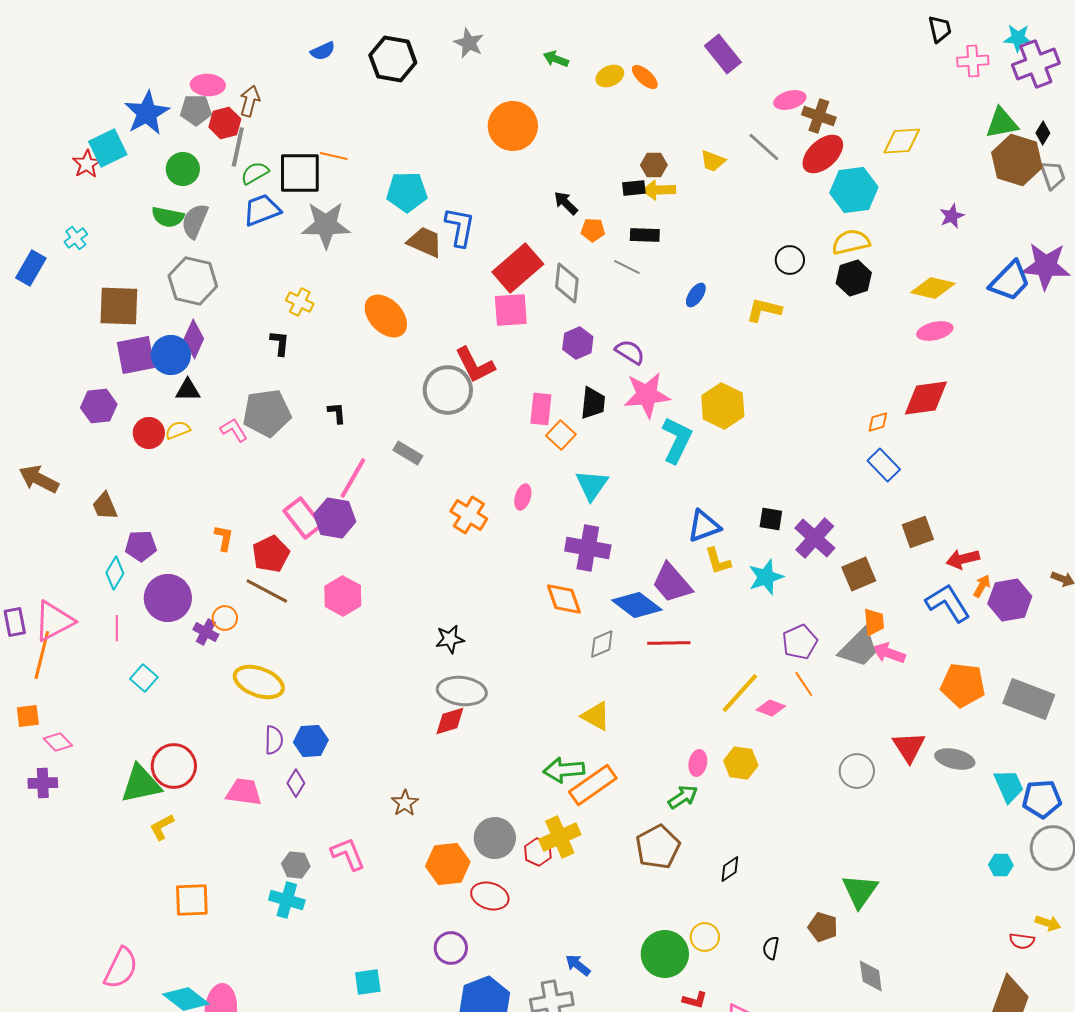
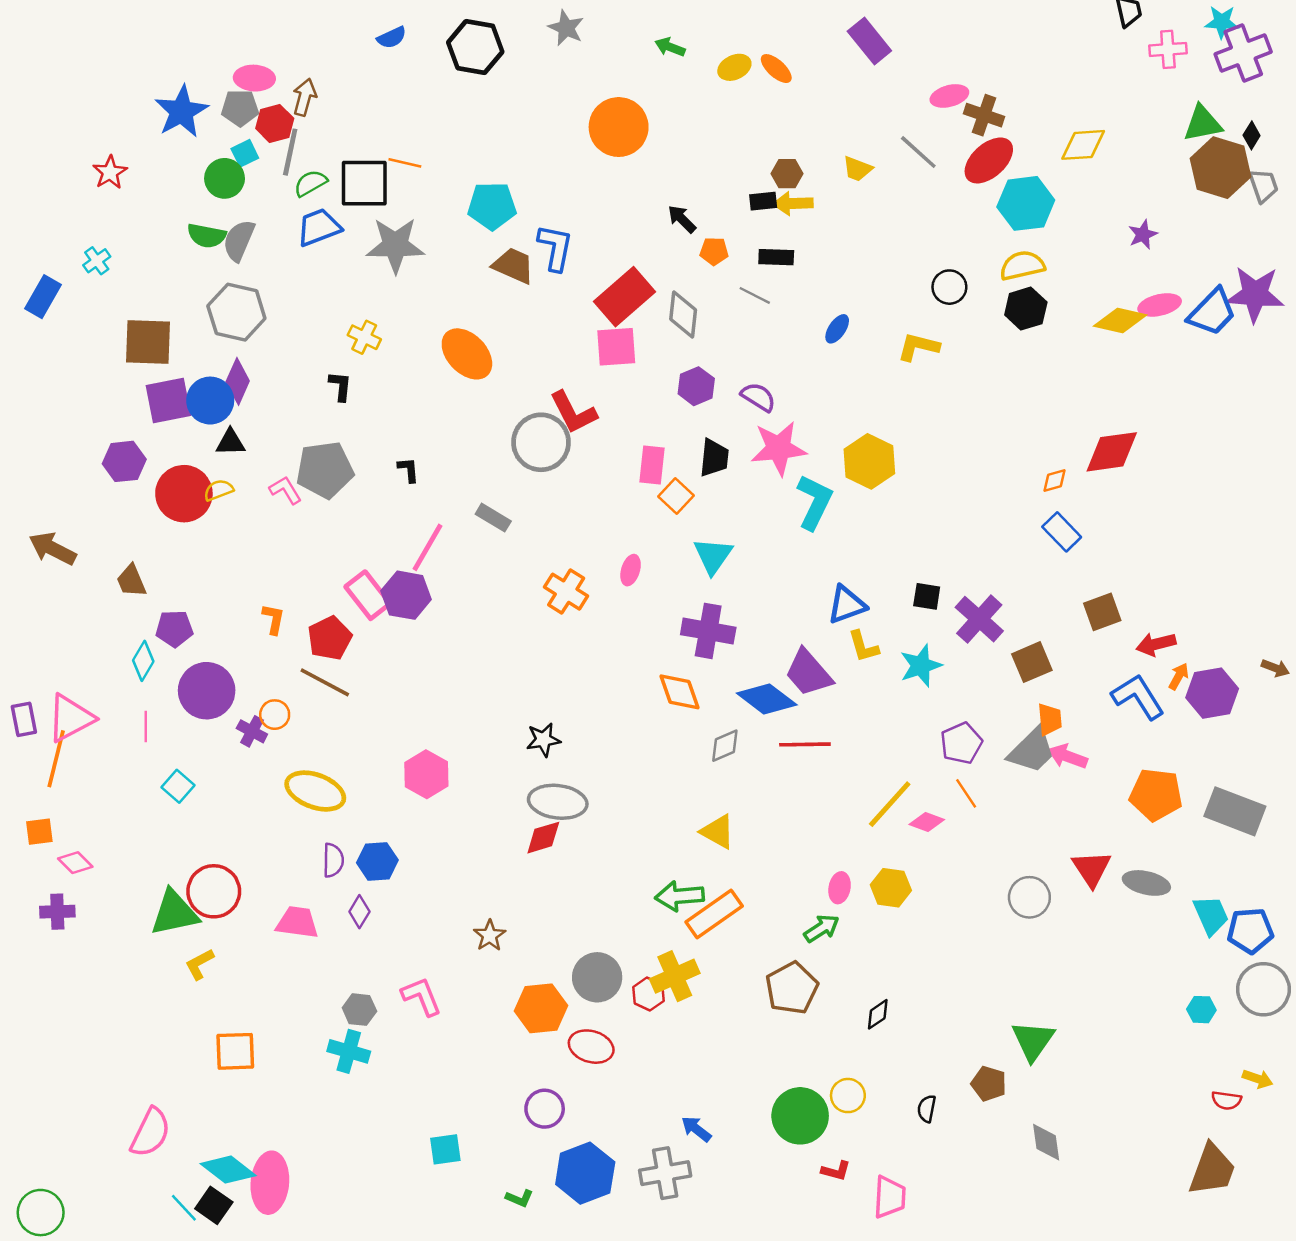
cyan square: (108, 148) -> (245, 153), moved, size x0.6
pink ellipse: (935, 331) -> (1160, 305), moved
red circle: (149, 433) -> (184, 494), size x1.5
pink hexagon: (343, 596) -> (426, 774), moved

